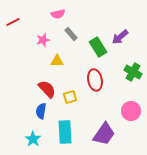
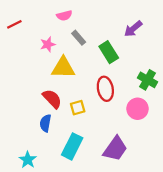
purple arrow: (120, 37) -> (133, 29), moved
yellow triangle: (57, 61) -> (63, 68), size x1.6
pink circle: (131, 111) -> (138, 109), moved
cyan rectangle: (65, 132) -> (72, 146), turned 30
cyan star: (33, 139) -> (28, 160), moved

